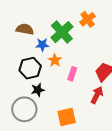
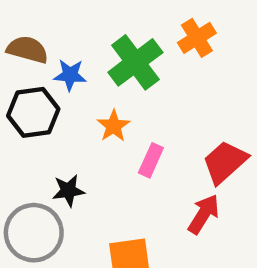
brown semicircle: (25, 29) -> (27, 50), moved
blue star: (42, 45) -> (70, 75), moved
black hexagon: (30, 68) -> (33, 112), moved

